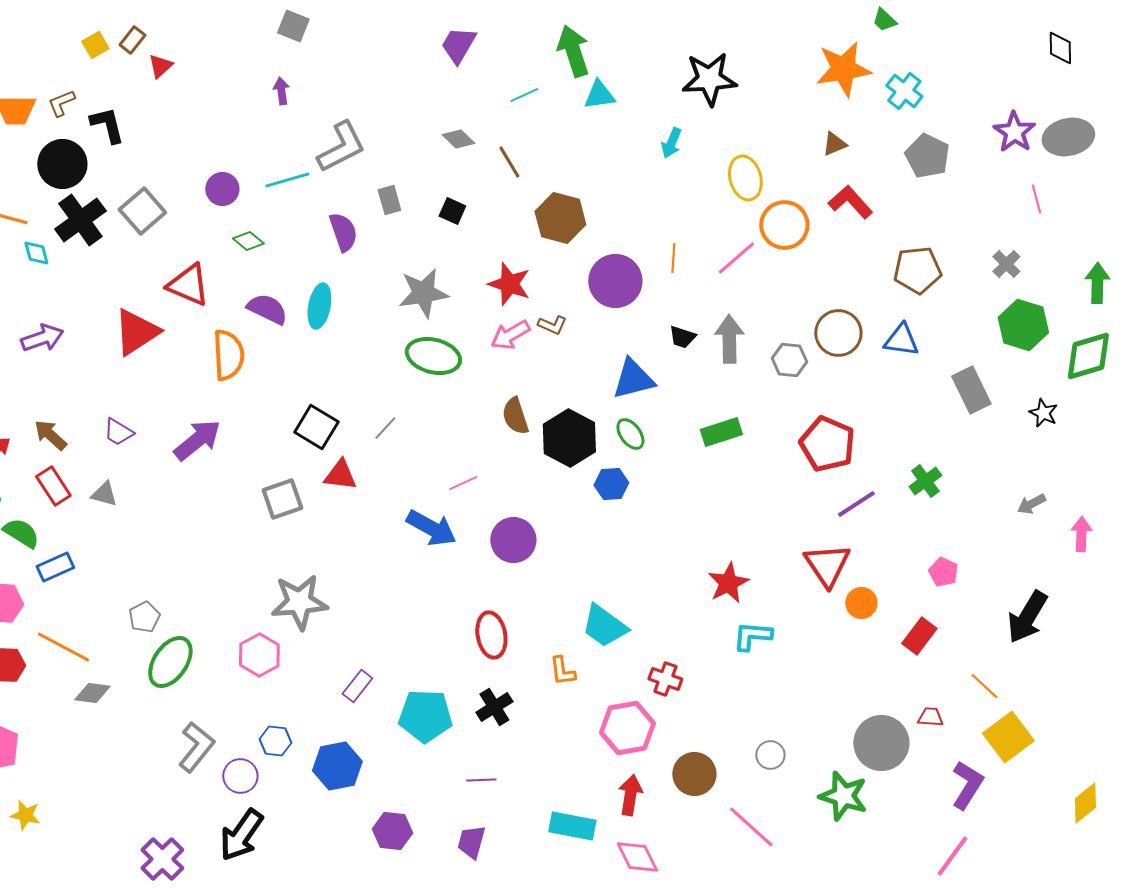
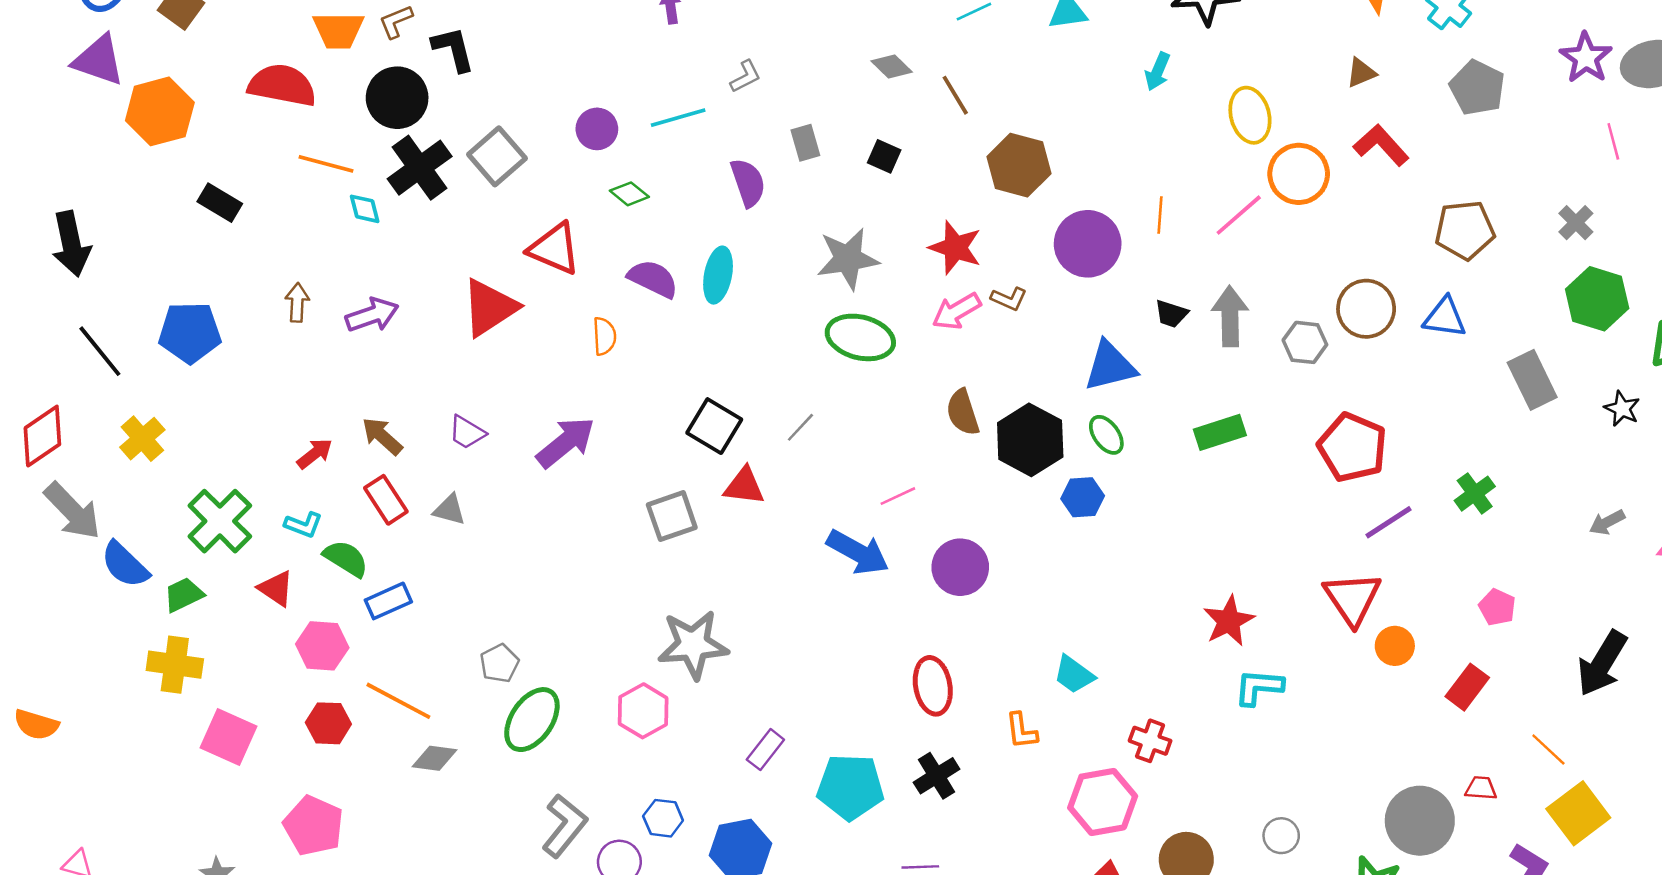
gray L-shape: (341, 147) -> (745, 76), size x0.5
orange semicircle: (228, 355) -> (604, 336), size x0.6
cyan trapezoid: (604, 626) -> (1074, 675), size x0.7

